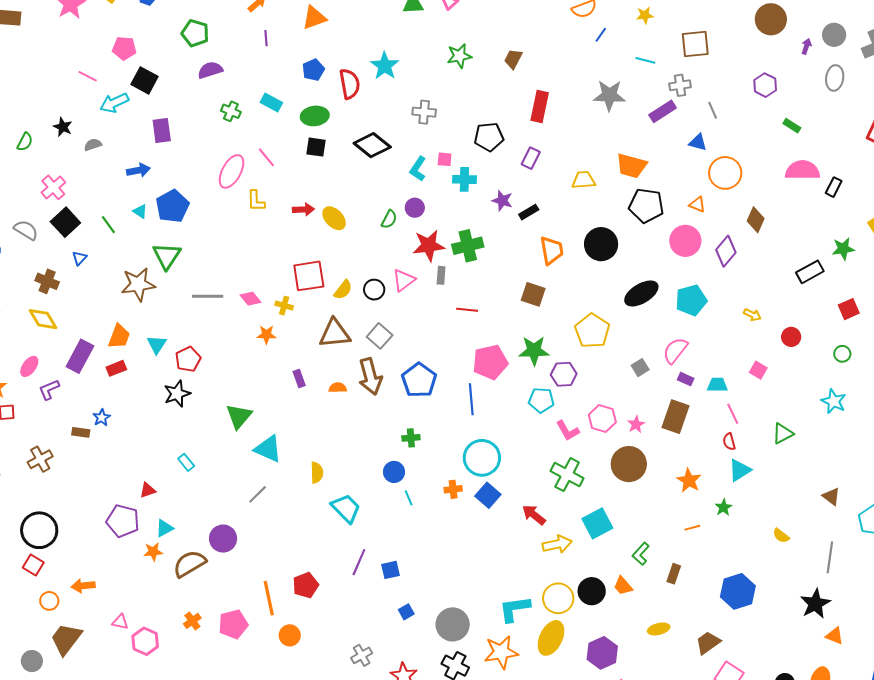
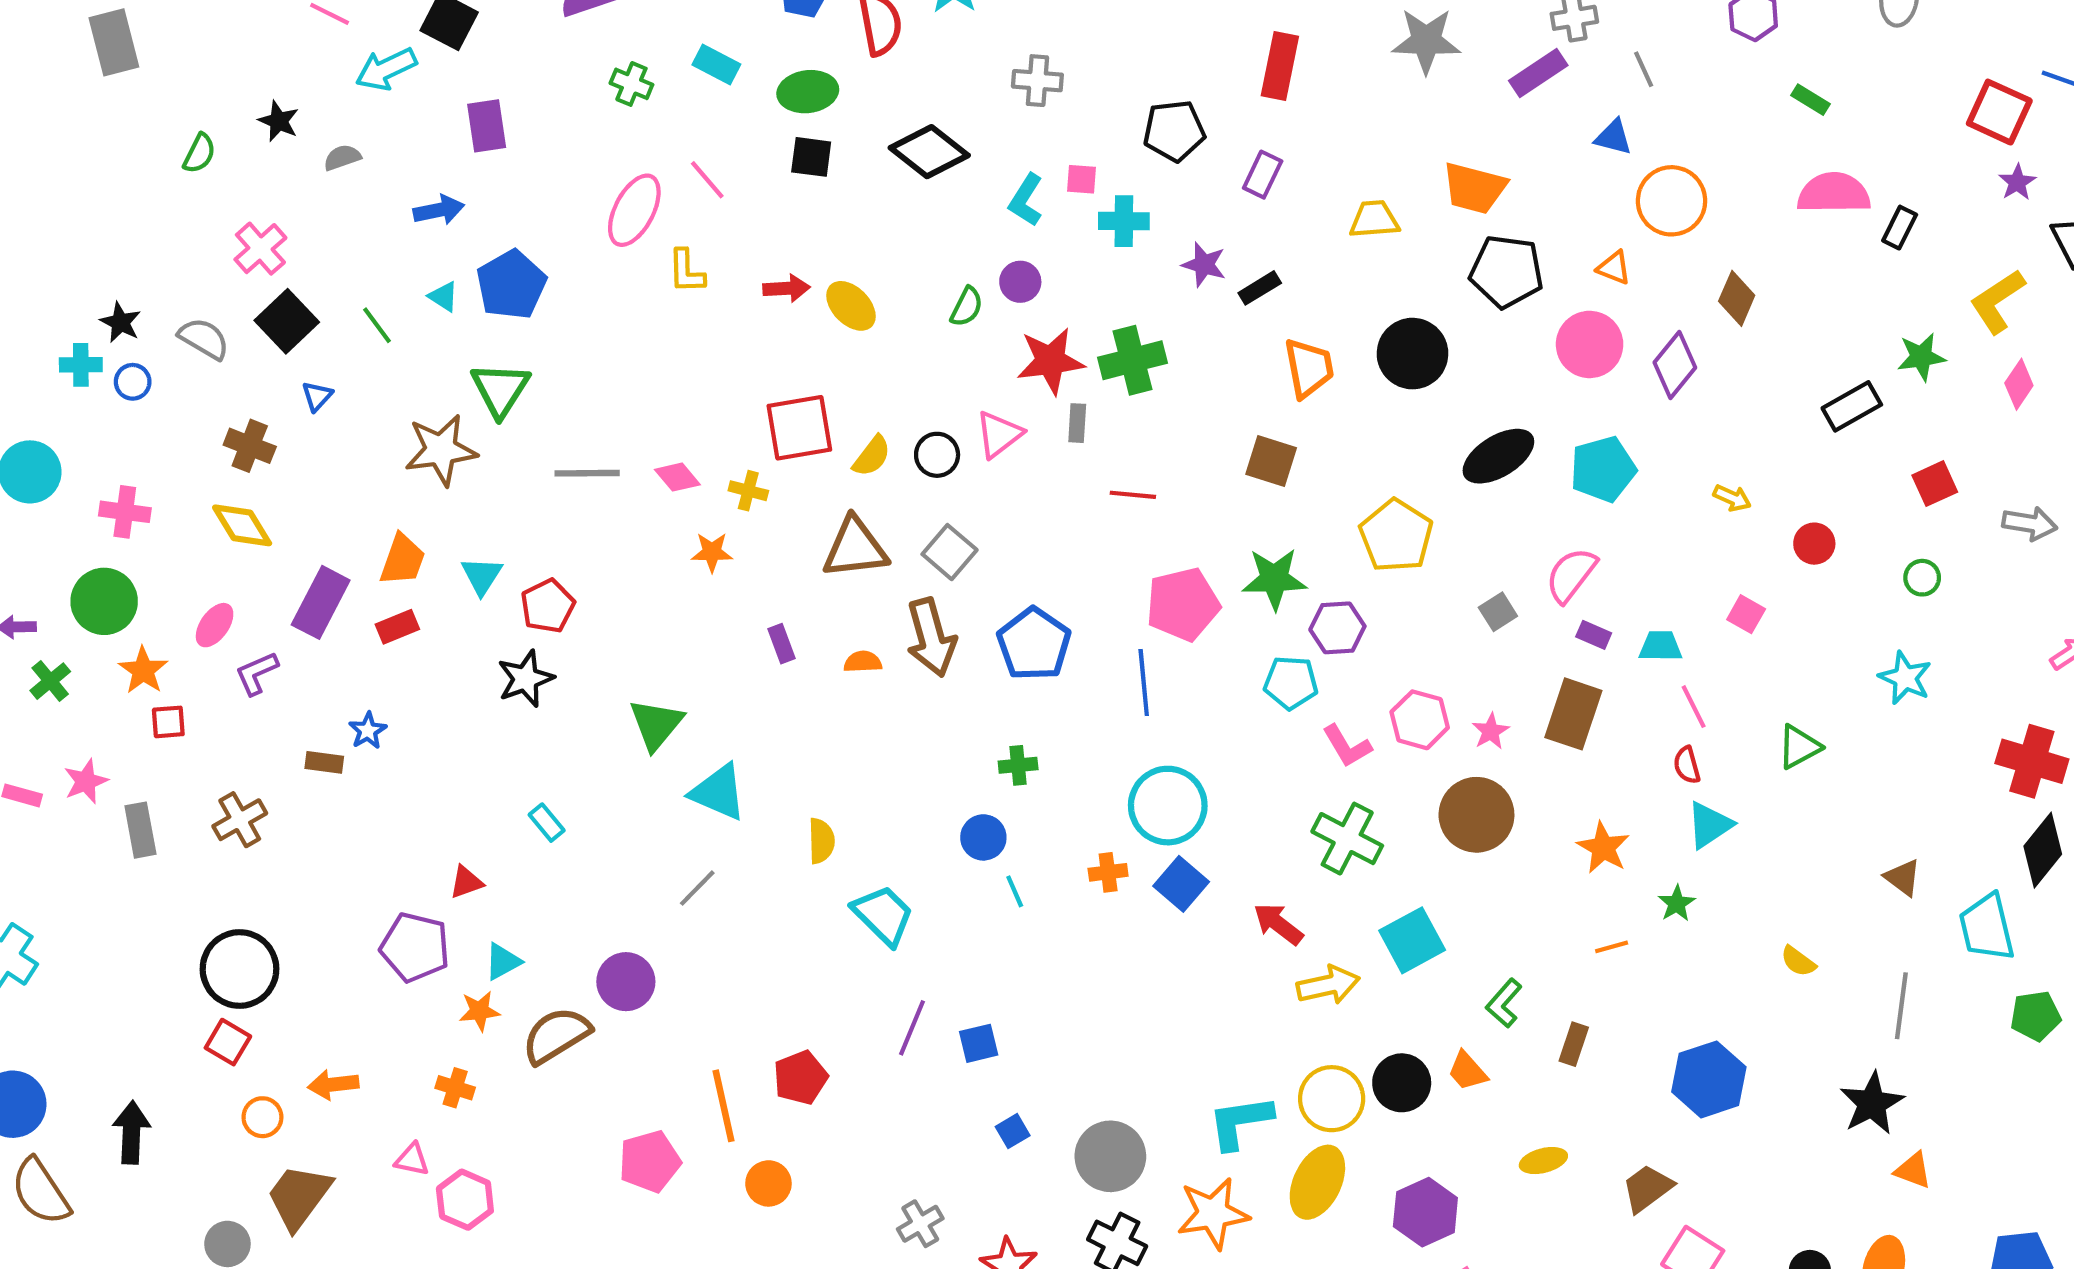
orange cross: (192, 621) -> (455, 1088), moved, turned -36

